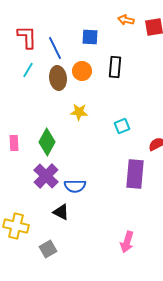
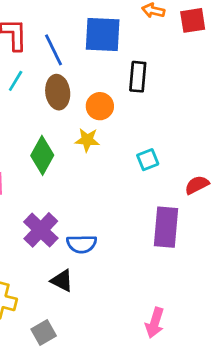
blue square: (90, 37) -> (103, 34), size x1.6
orange circle: (82, 71) -> (100, 106), moved
green diamond: (47, 142) -> (42, 155), moved

